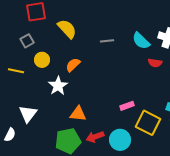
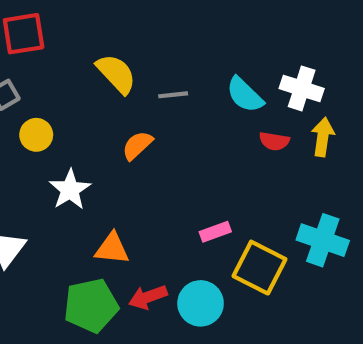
yellow semicircle: (67, 29) -> (116, 74), moved
orange semicircle: (73, 65) -> (137, 145), moved

